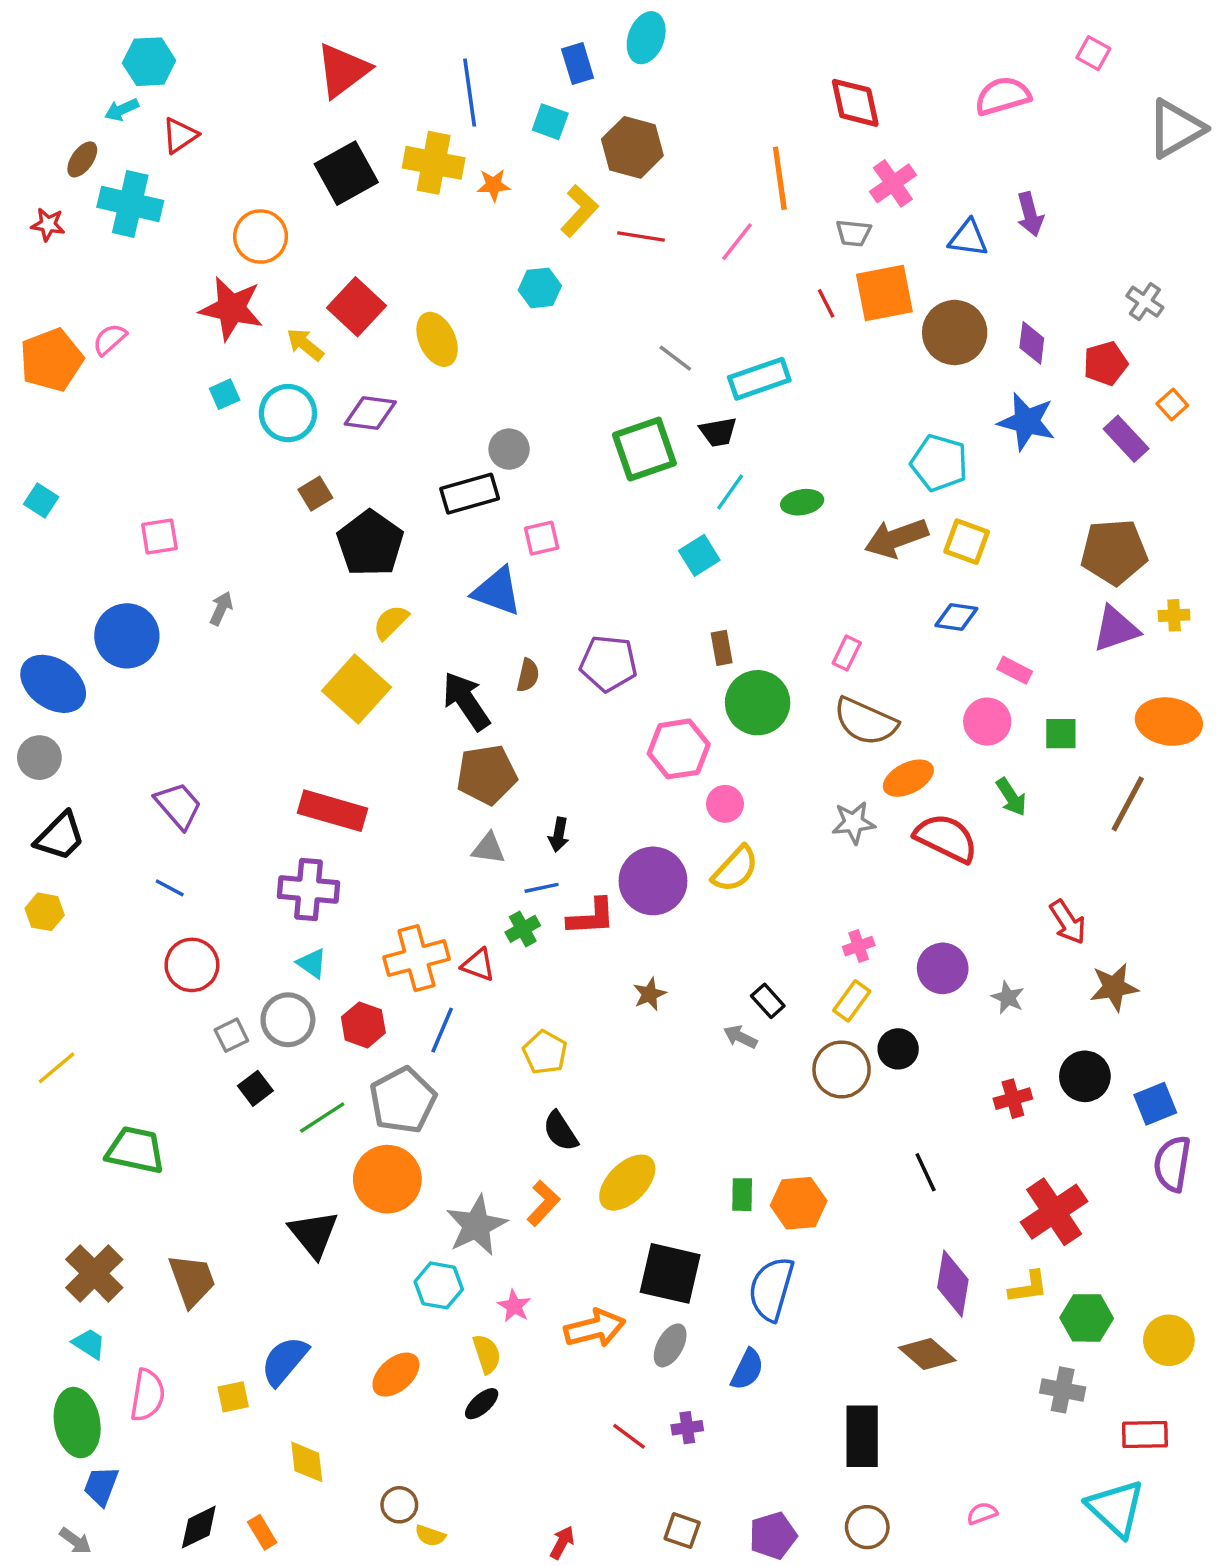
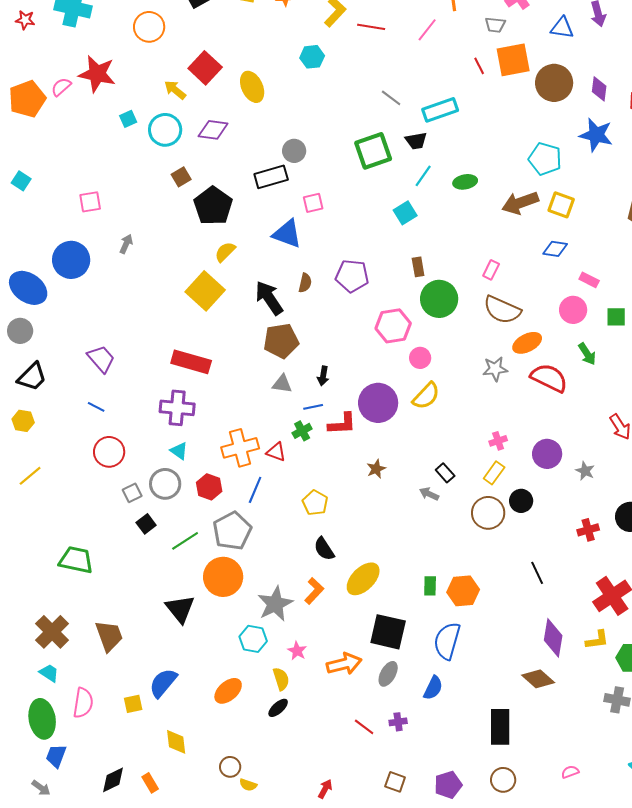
red star: (231, 309) -> (97, 74), moved
yellow line: (57, 1068) -> (30, 476), moved

